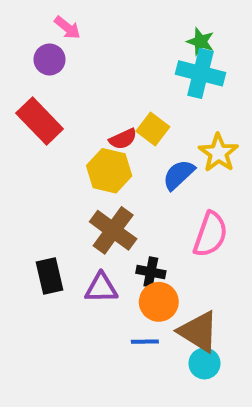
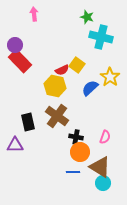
pink arrow: (67, 28) -> (34, 14), turned -136
green star: (200, 42) -> (87, 17), moved
purple circle: (50, 59) -> (15, 45), moved
pink semicircle: (210, 234) -> (105, 137), moved, size x0.6
black rectangle: (50, 276) -> (28, 122), moved
purple triangle: (101, 288) -> (15, 145), moved

